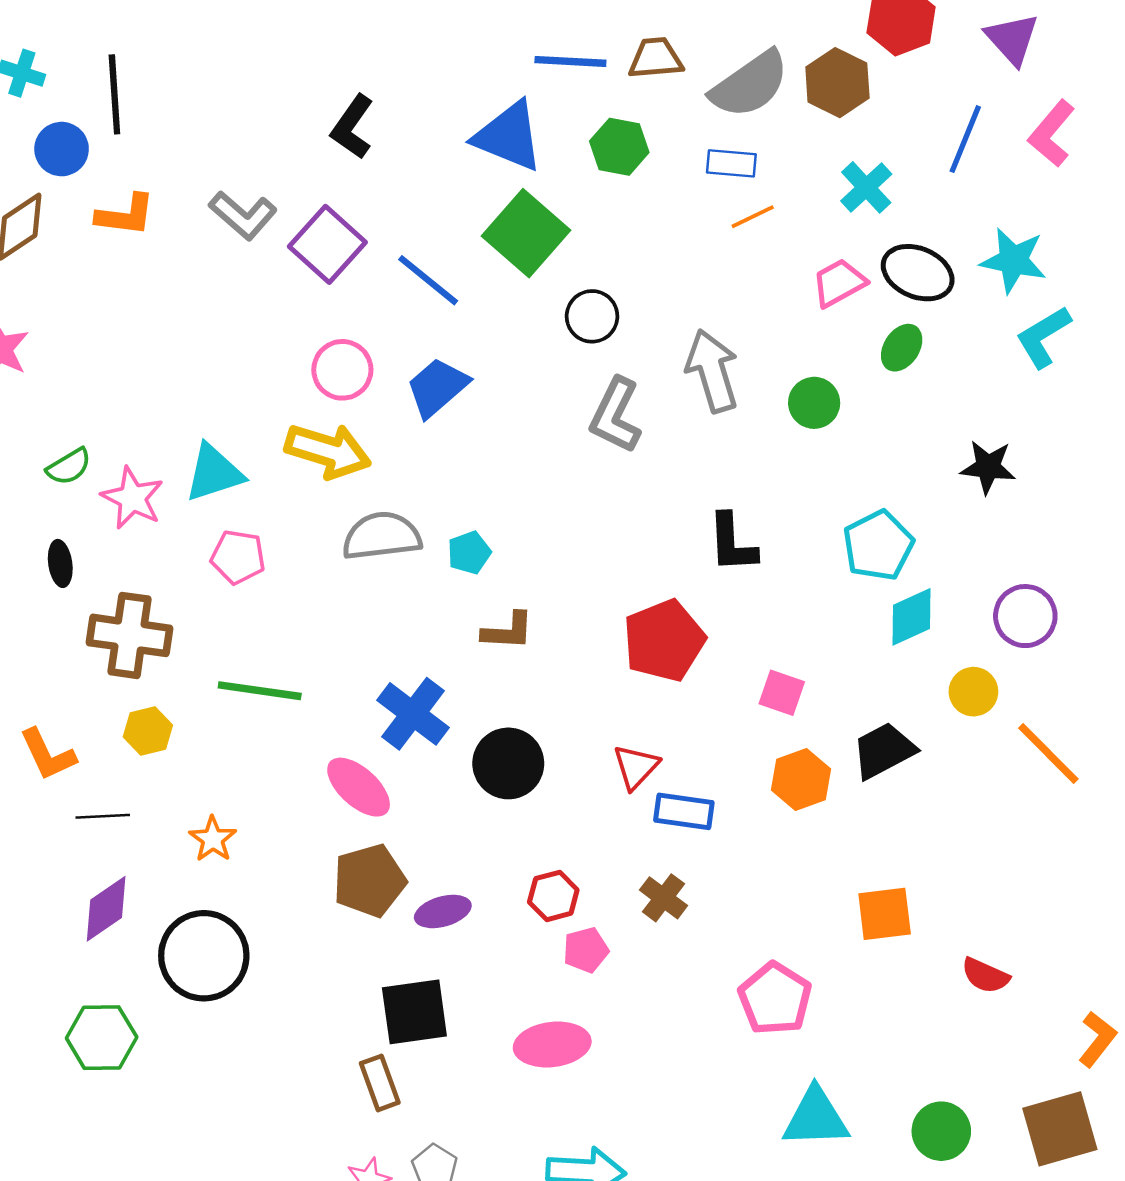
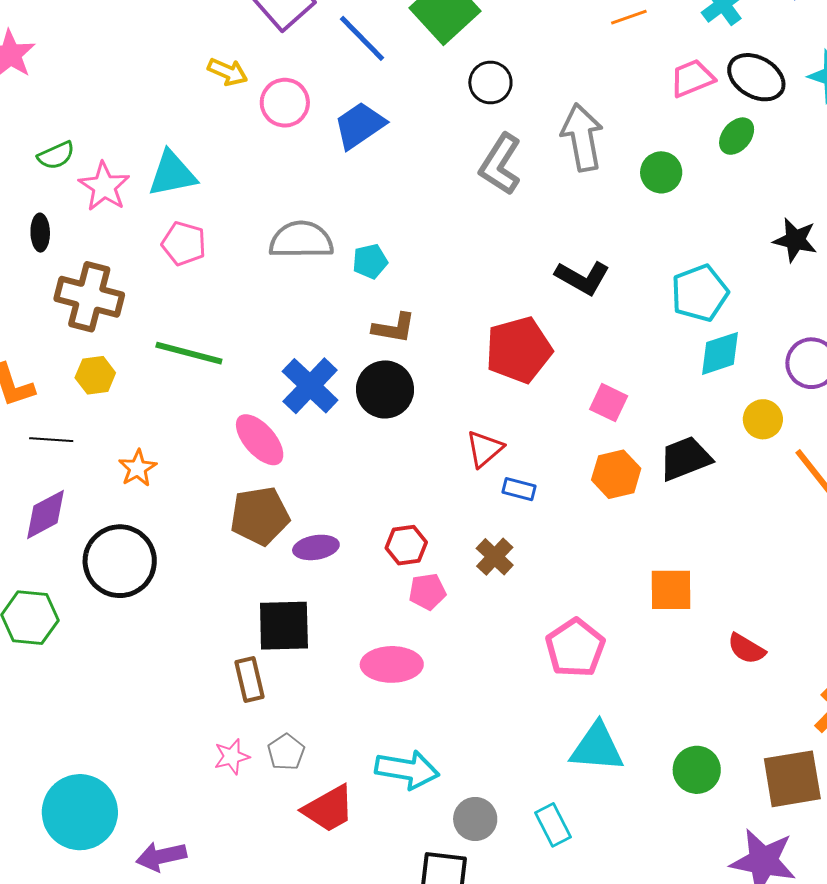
yellow arrow: (328, 451) -> (228, 72), moved, size x0.6
black L-shape: (732, 543) -> (582, 278), turned -64
black circle: (508, 763) -> (385, 389), moved
blue rectangle: (684, 811) -> (519, 489), size x0.7

